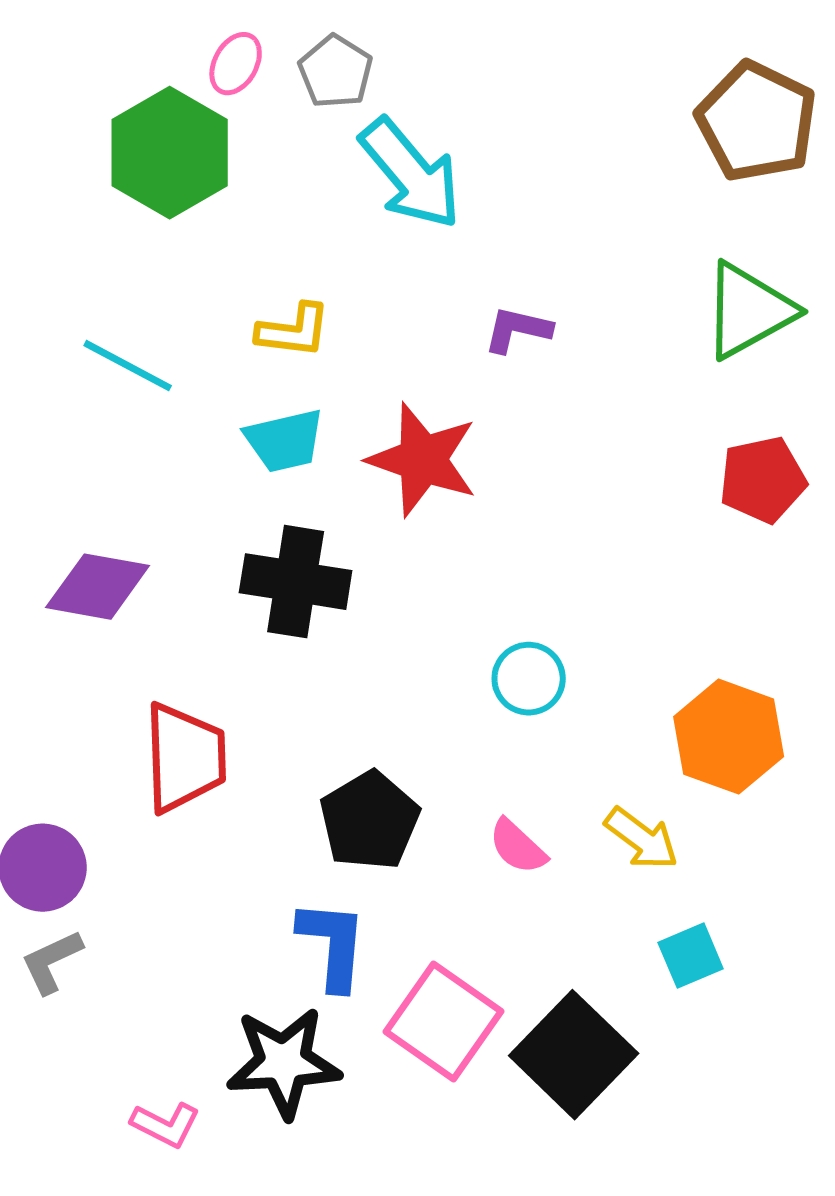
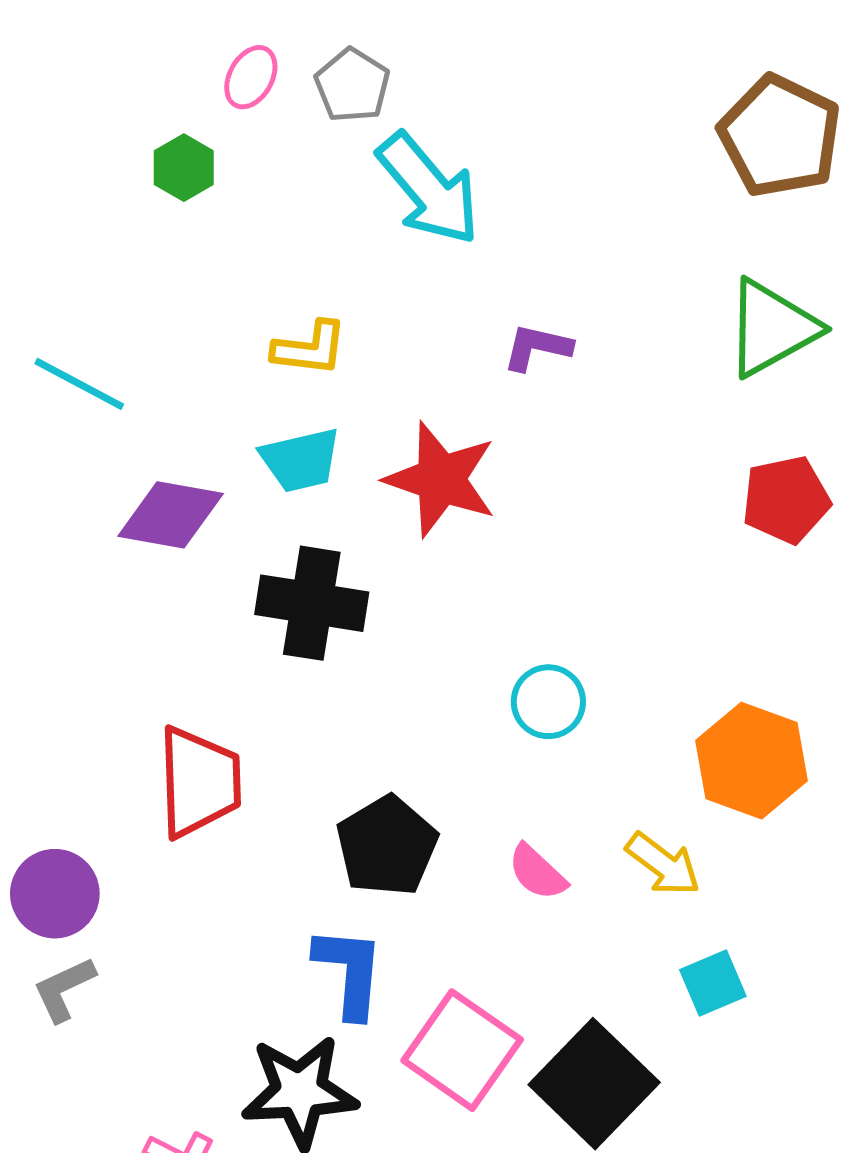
green hexagon: (170, 153) -> (184, 168), size x0.5
cyan line: (128, 366) -> (79, 384), moved
purple diamond: (98, 587) -> (171, 515), moved

